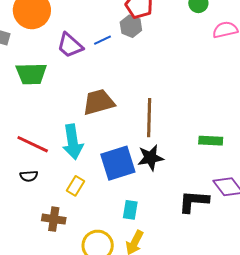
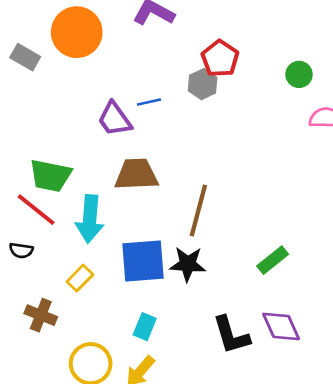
blue line: (102, 40) -> (149, 102), moved
purple trapezoid: (70, 45) -> (115, 119), moved
green trapezoid: (31, 74) -> (50, 176), moved
green rectangle: (211, 141) -> (273, 260), turned -55
black L-shape: (194, 201) -> (231, 335), turned -124

